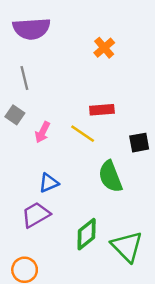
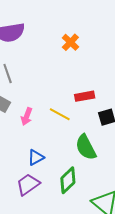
red rectangle: (102, 110) -> (85, 96), moved
green diamond: (87, 234) -> (68, 180), moved

